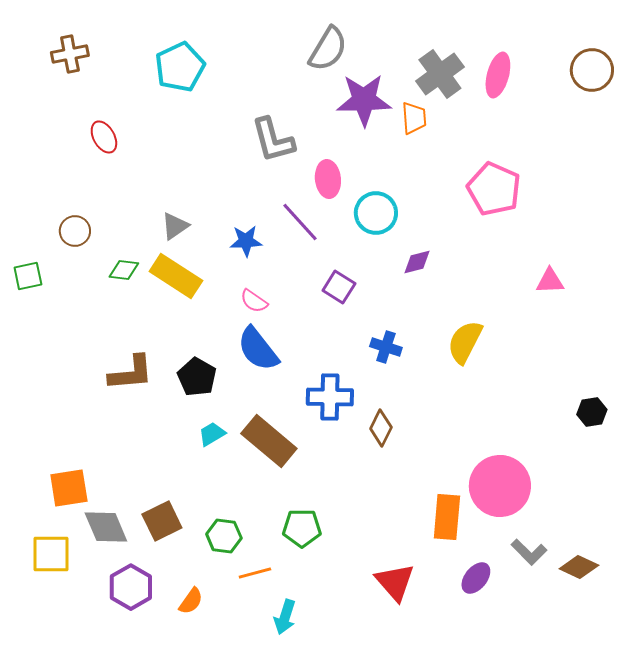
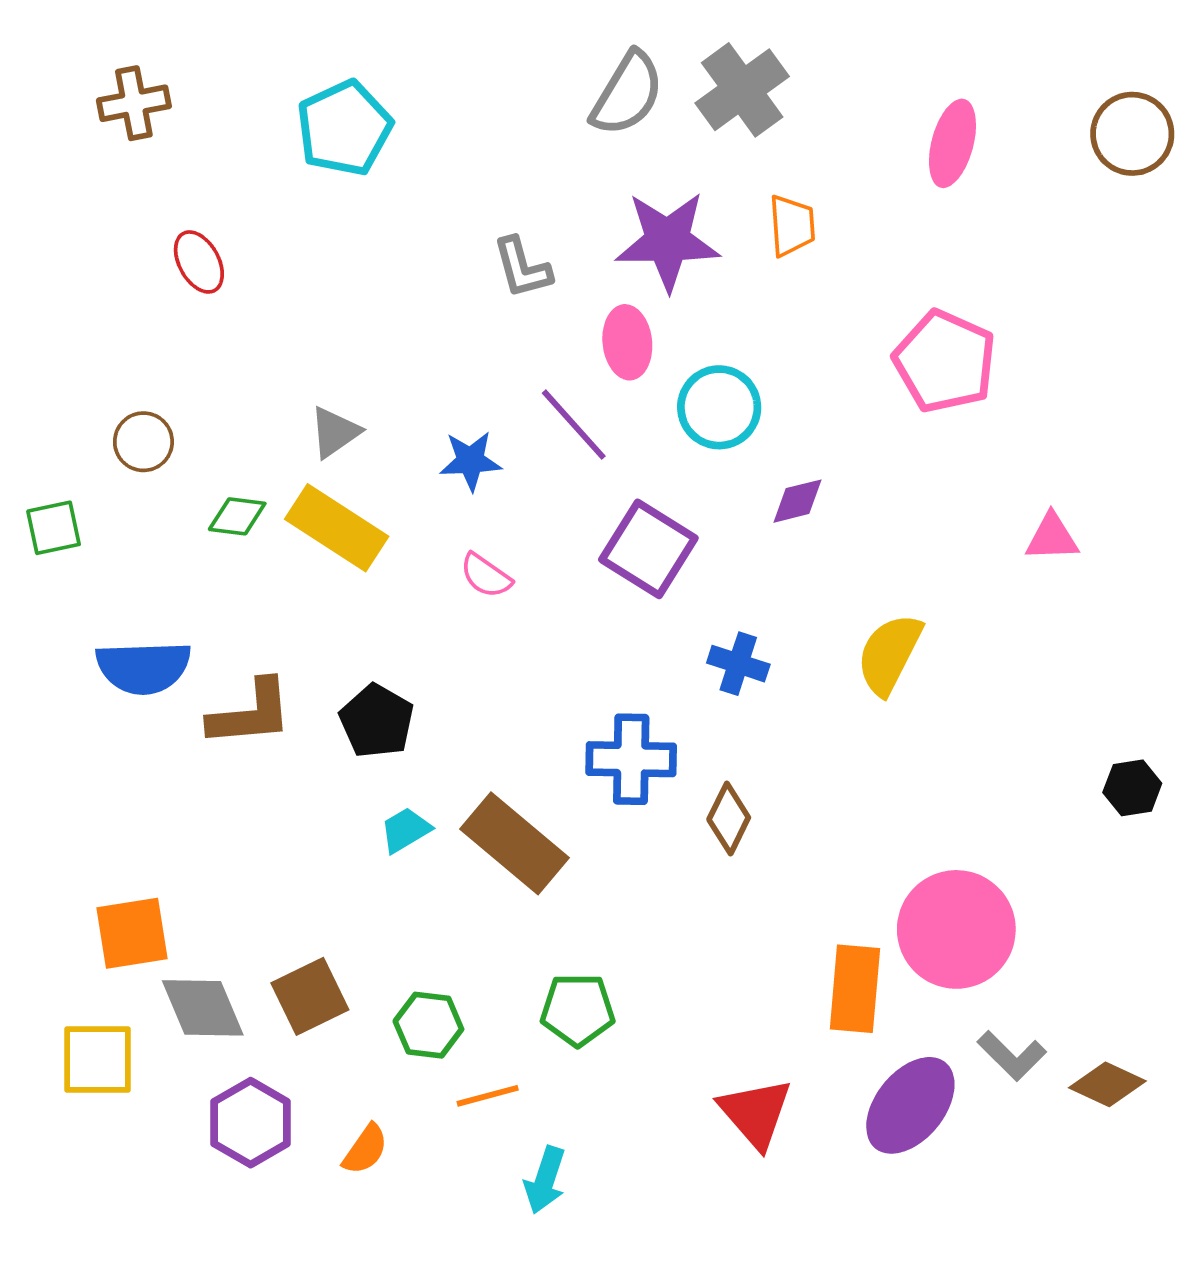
gray cross: (440, 74) -> (742, 90), moved
purple star: (364, 100) -> (668, 241), moved
gray L-shape: (273, 140) -> (522, 268), size x0.7
purple square: (339, 287) -> (648, 549), size x1.5
blue semicircle: (258, 349) -> (143, 667), moved, turned -54
purple ellipse: (476, 578) -> (910, 1105), size x1.6

